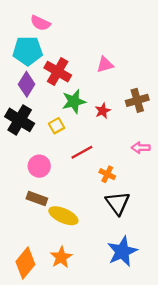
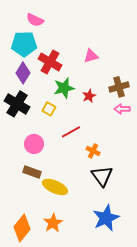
yellow square: (57, 126) -> (49, 109), turned -32
pink arrow: (141, 148) -> (122, 109), moved

